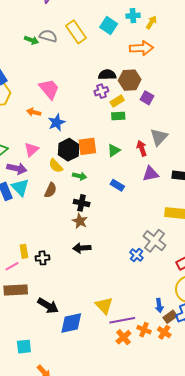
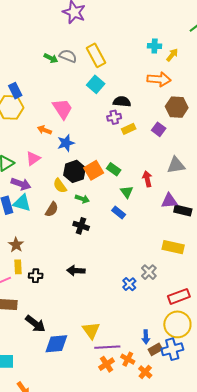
cyan square: (109, 25) -> (96, 84), moved
brown hexagon: (130, 80) -> (177, 107), moved
green rectangle: (118, 116) -> (114, 169), moved, turned 32
gray triangle: (159, 137) -> (176, 165), moved, turned 30
orange square: (87, 146) -> (94, 170), turned -30
pink triangle: (31, 149) -> (33, 158), moved
green triangle: (114, 150) -> (127, 192), moved, turned -40
purple triangle: (151, 174) -> (169, 201), moved
cyan triangle: (20, 187) -> (22, 203), turned -36
brown star: (80, 221) -> (16, 245), moved
gray cross: (155, 241) -> (149, 272), size x0.7
orange cross: (164, 332) -> (145, 372), moved

